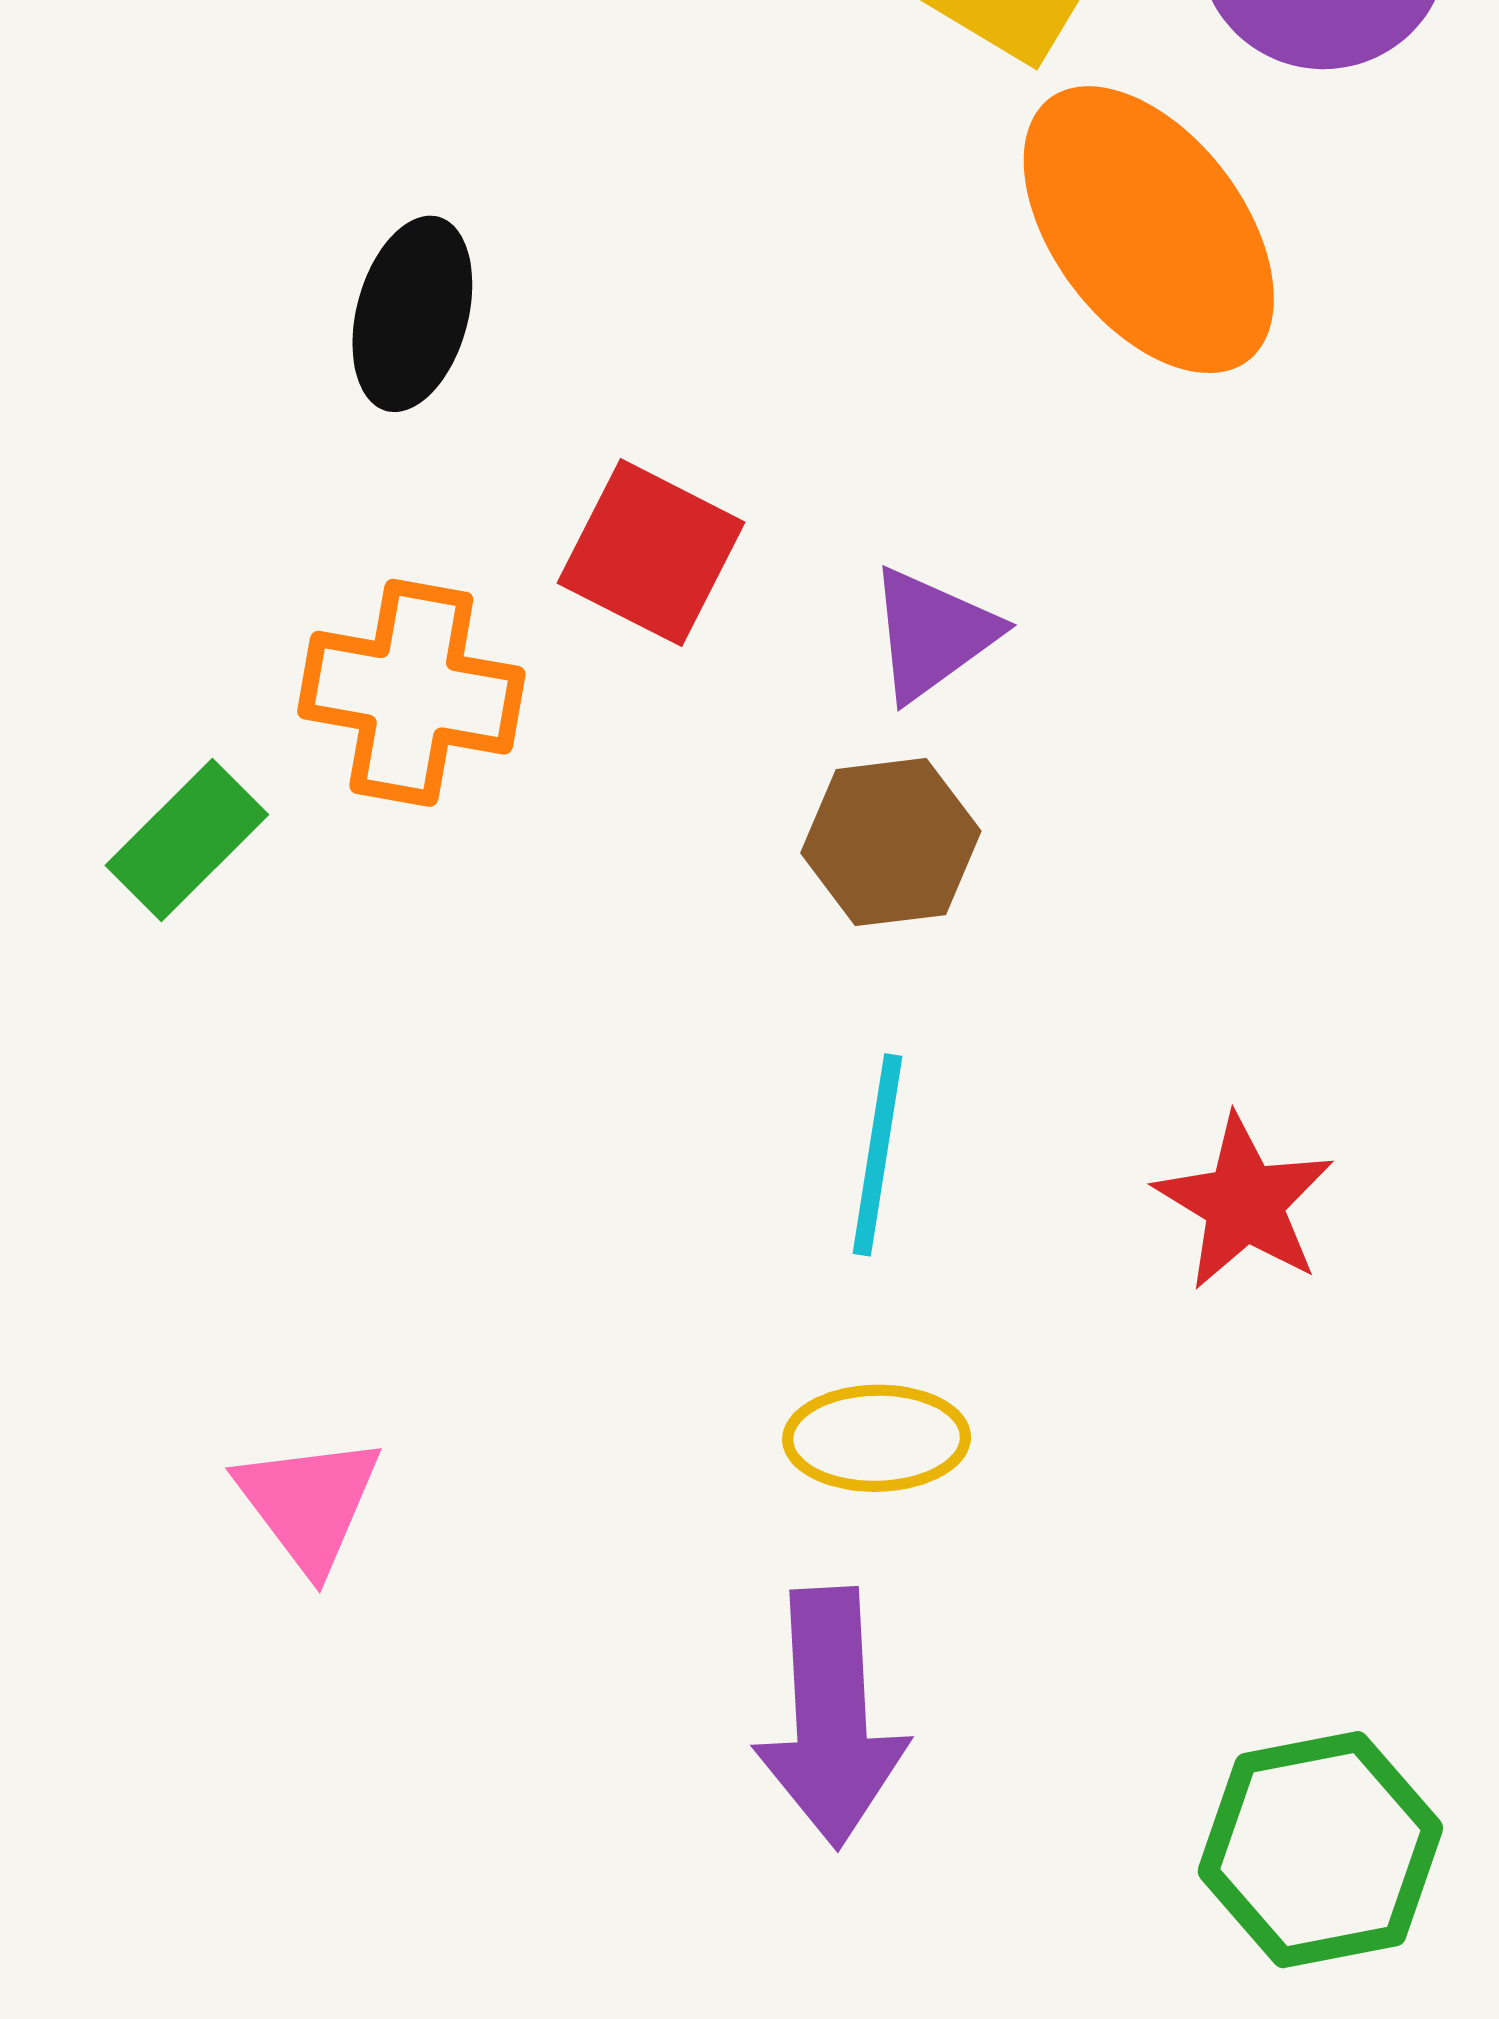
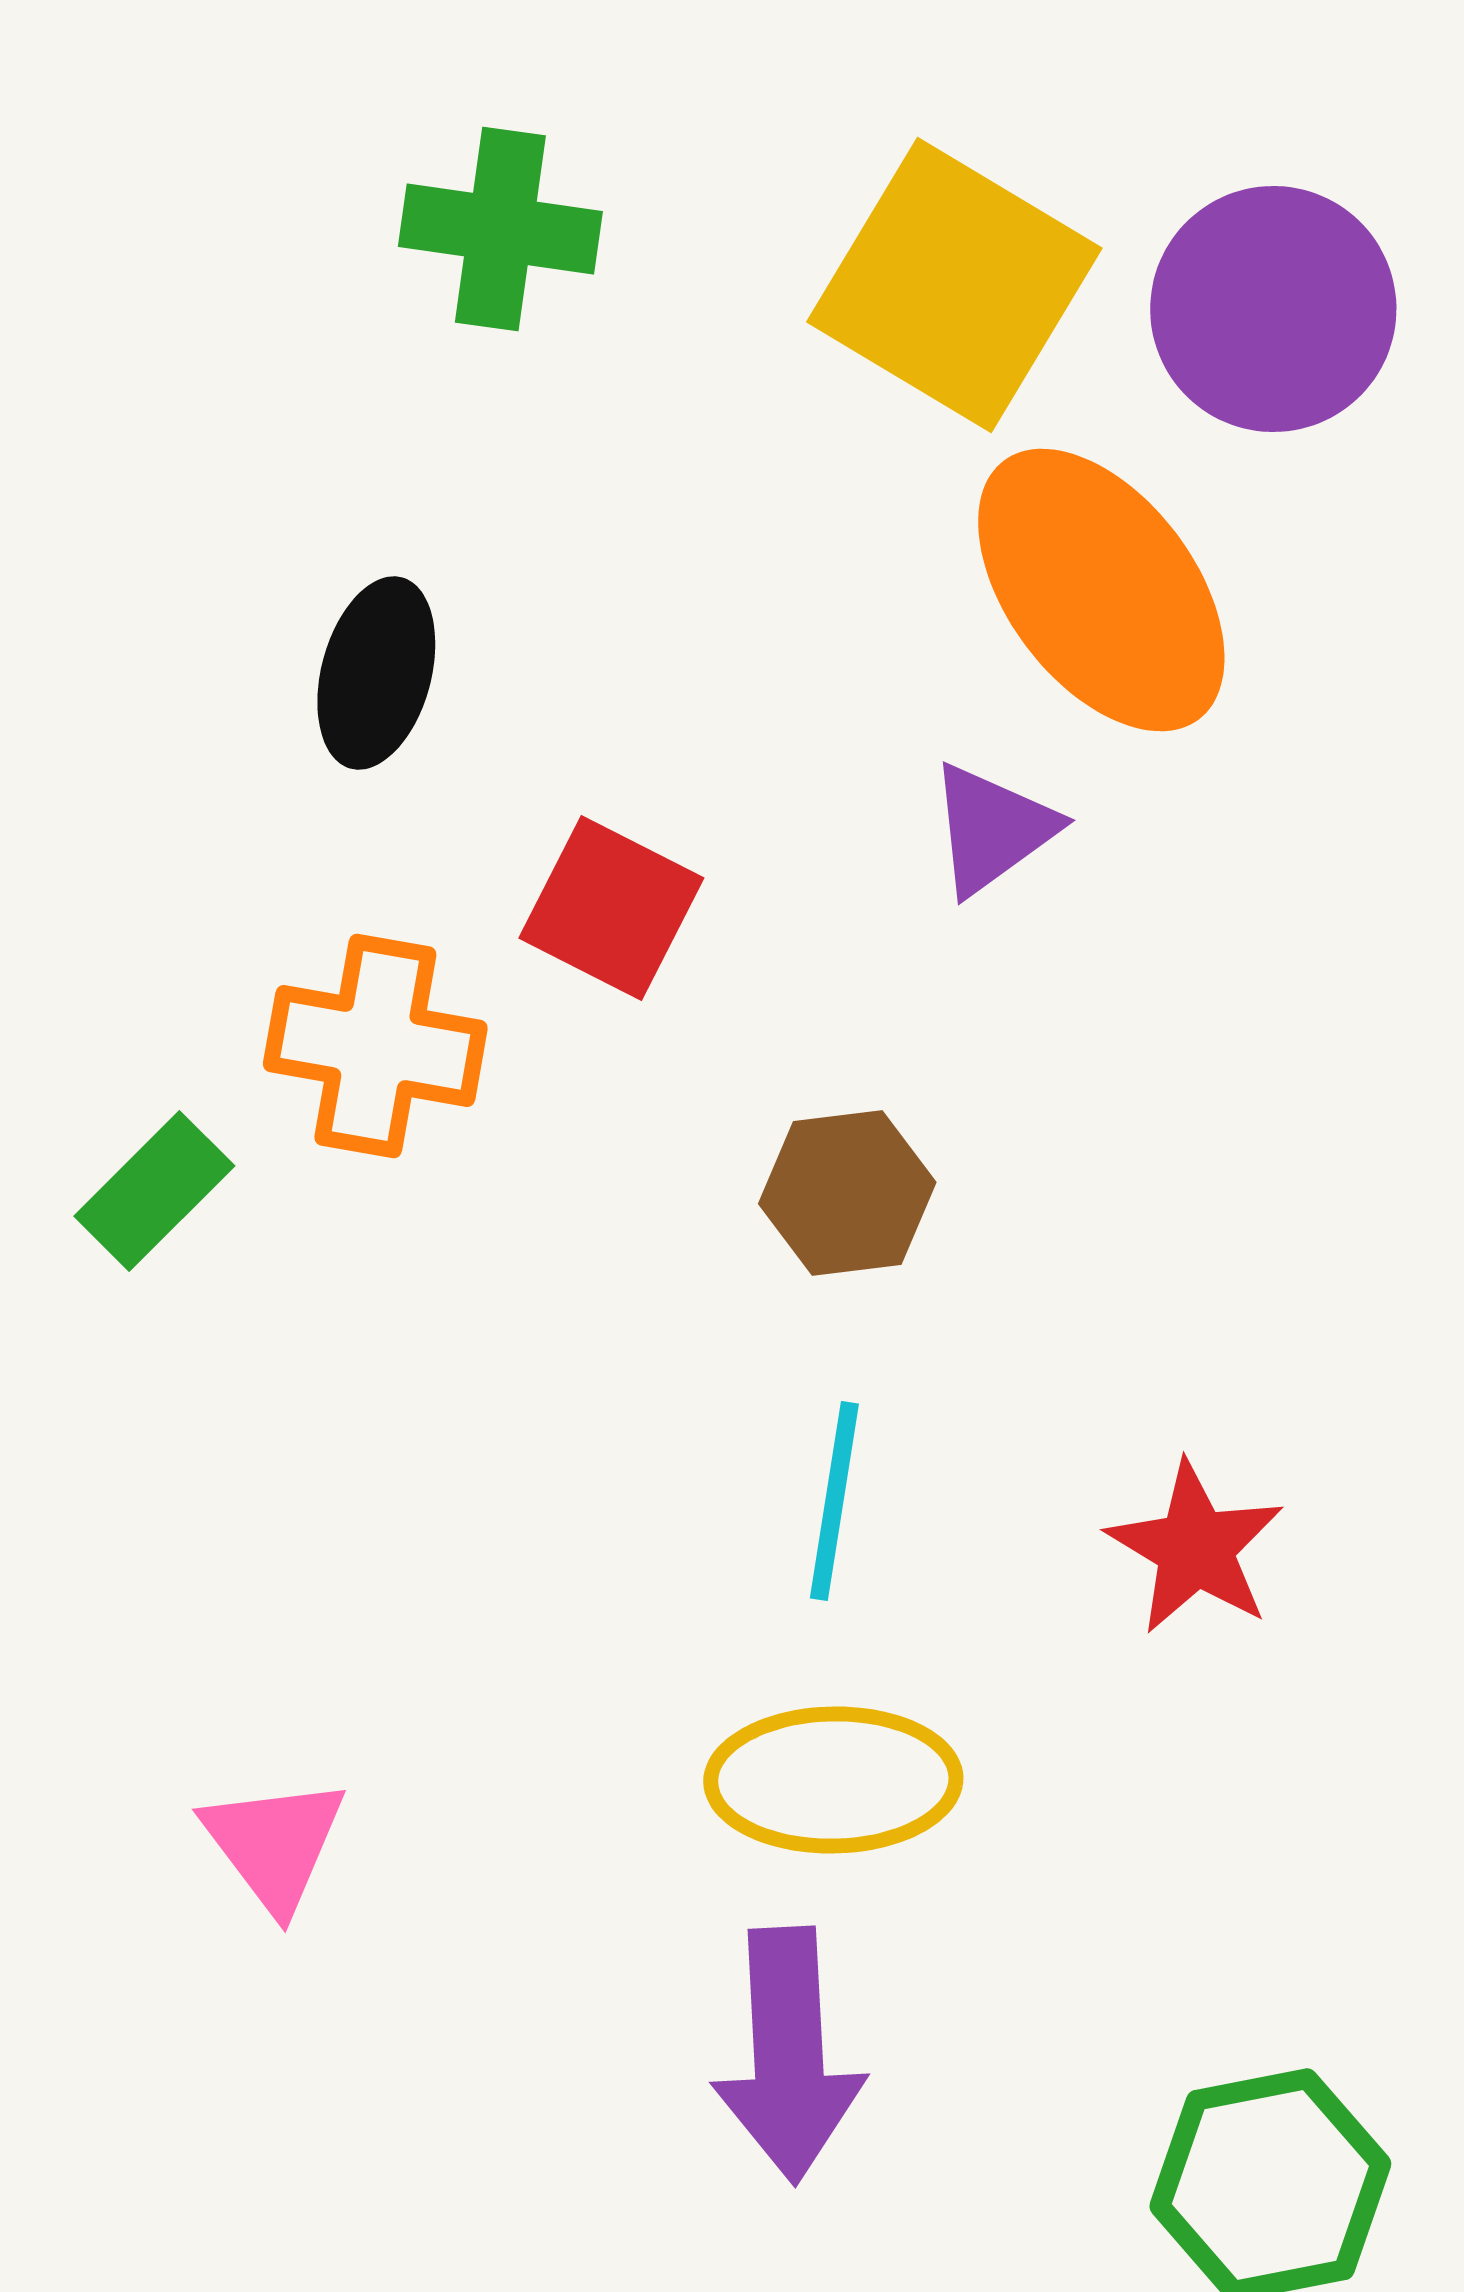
purple triangle: (932, 634) -> (992, 829), moved
yellow ellipse: (877, 1438) -> (833, 1780), size x1.4

